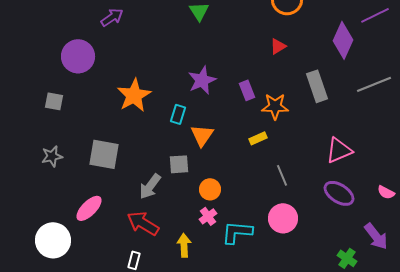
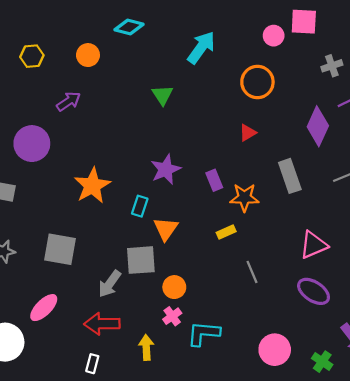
gray square: (179, 164) -> (141, 260), size x1.4
pink circle: (283, 218) -> (275, 350), moved
red arrow: (143, 223) -> (102, 324), turned -32

